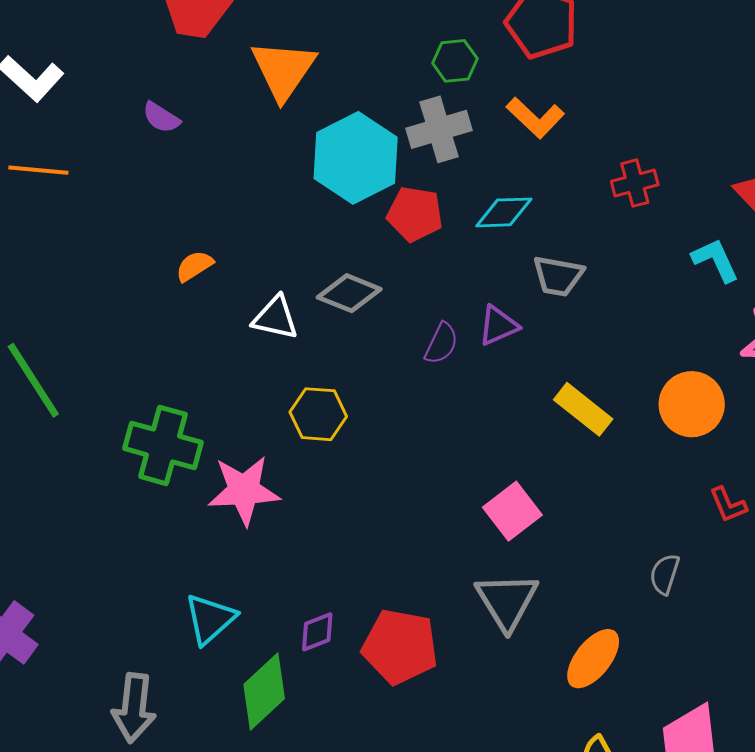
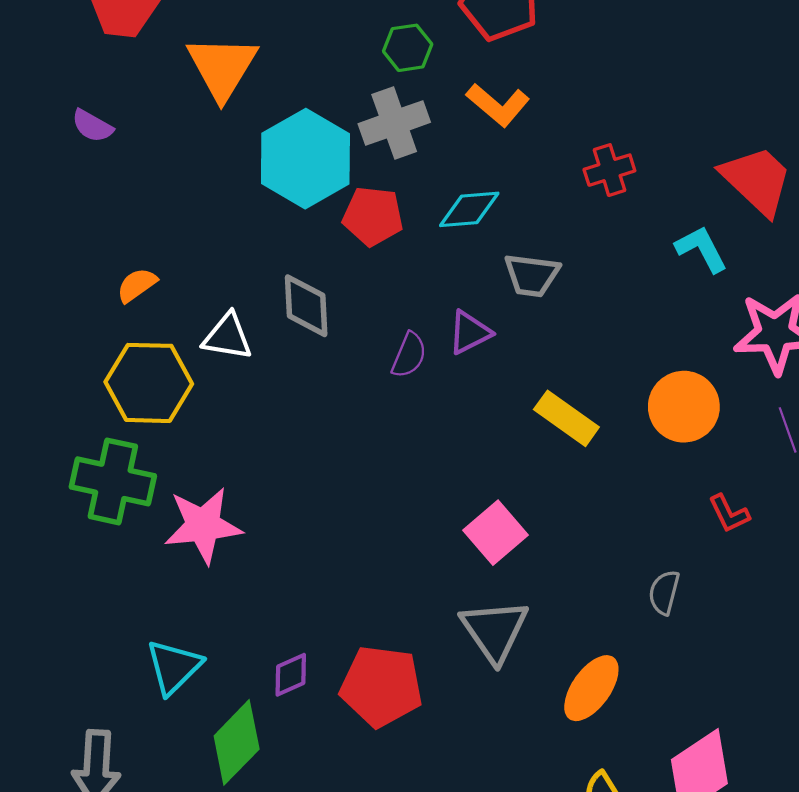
gray diamond: (349, 293) -> (306, 306), turned 68
yellow hexagon: (318, 414) -> (149, 383), moved, size x1.4

